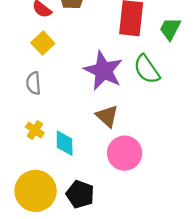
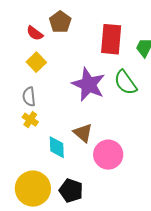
brown triangle: (107, 116) -> (83, 133), moved
yellow cross: (35, 130) -> (30, 120), moved

